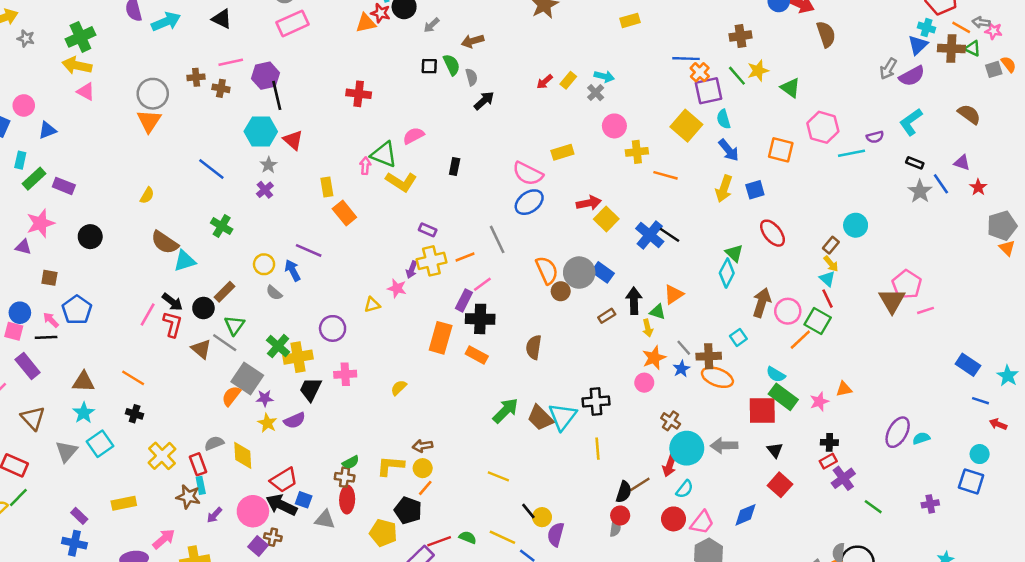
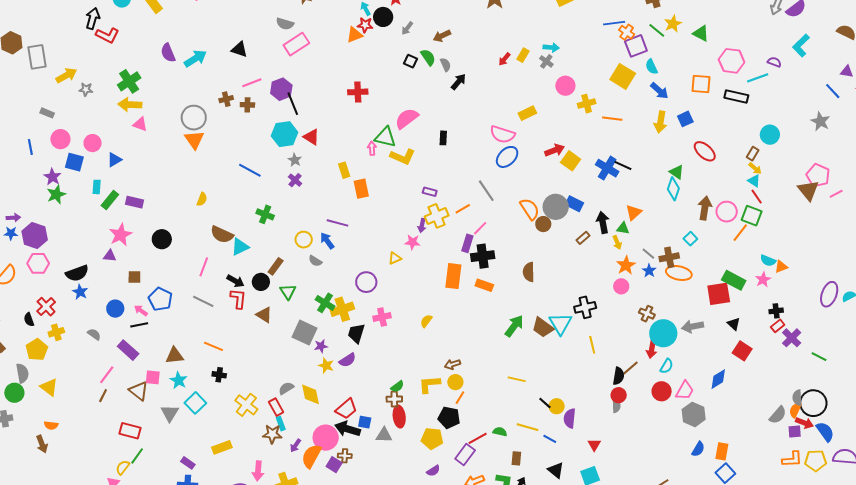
black square: (429, 66) -> (411, 61), turned 32
pink semicircle: (413, 136) -> (407, 119), size x1.4
purple semicircle: (875, 137) -> (774, 62), turned -136
black rectangle: (915, 163) -> (736, 97), moved, size x1.6
gray star: (920, 191) -> (820, 121), moved
orange rectangle: (344, 213) -> (361, 189), turned 36
pink line: (148, 314) -> (204, 267), moved
pink square: (14, 331) -> (153, 377), moved
gray line: (225, 343) -> (203, 301), moved
cyan semicircle: (776, 374) -> (768, 261), moved
orange semicircle: (231, 396) -> (311, 456), moved, size x1.4
pink arrow: (164, 539) -> (258, 471), turned 144

